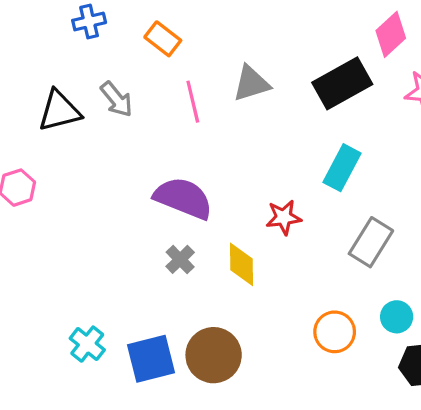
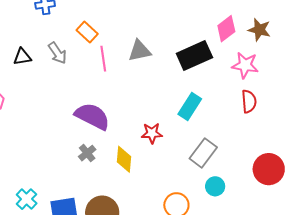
orange rectangle: (163, 39) -> (87, 32), moved
black triangle: (59, 111) -> (22, 57), size x0.7
cyan circle: (397, 317) -> (215, 186), moved

